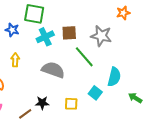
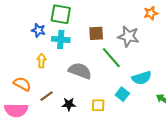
cyan cross: (45, 37) -> (61, 39), moved, turned 30
cyan semicircle: (114, 77) -> (142, 78), turned 60
brown line: (25, 114) -> (47, 96), moved

